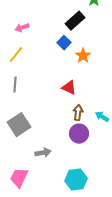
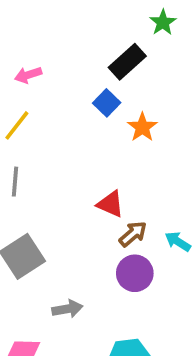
red triangle: (69, 88) -> (110, 204), moved
brown arrow: (78, 113) -> (133, 234), turned 42

